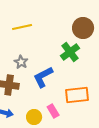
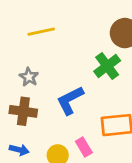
gray star: (21, 62) -> (29, 77), moved

